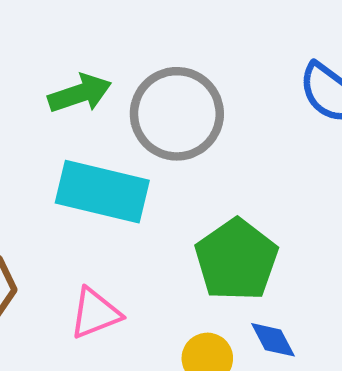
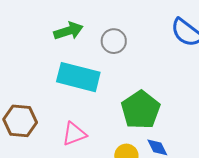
gray circle: (177, 114) -> (114, 41), size x0.6

